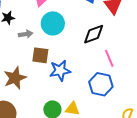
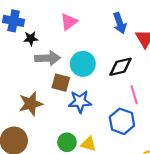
cyan circle: (53, 23) -> (83, 64), moved
gray arrow: (26, 34) -> (48, 58), size x1.6

